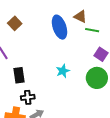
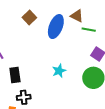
brown square: (15, 23) -> (29, 17), moved
blue ellipse: (60, 27) -> (56, 27), turned 40

